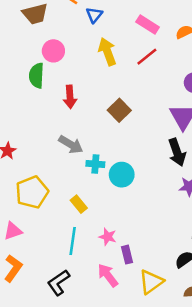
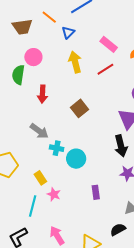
pink star: (108, 237) -> (54, 194), moved
purple rectangle: (127, 255) -> (96, 192), moved

